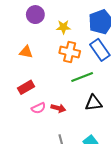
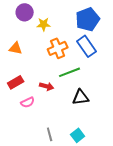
yellow star: (63, 27) -> (44, 24), moved
orange cross: (70, 52) -> (58, 48), turned -36
red arrow: (58, 108) -> (47, 86), moved

